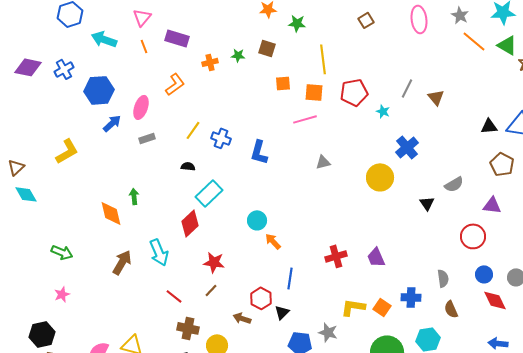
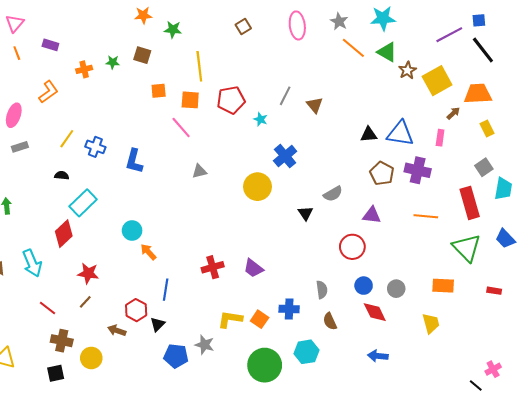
purple rectangle: (177, 38) -> (50, 45), size x0.7
pink line: (305, 119) -> (181, 127), turned 65
purple trapezoid: (376, 257) -> (253, 268), turned -30

